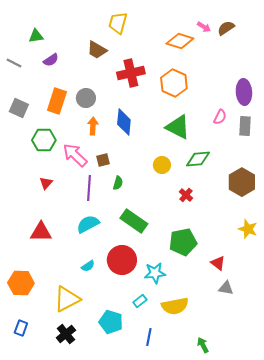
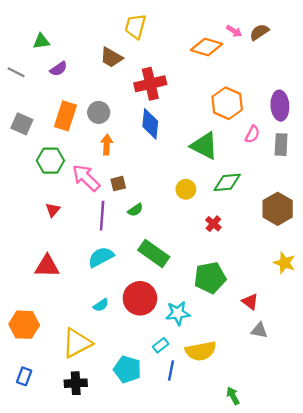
orange hexagon: (174, 83) -> (227, 103), moved
blue diamond: (124, 122) -> (150, 124), moved
green semicircle: (118, 183) -> (135, 210), turned 40
black cross: (66, 334) -> (76, 383), turned 36
blue line: (149, 337) -> (171, 371), moved

